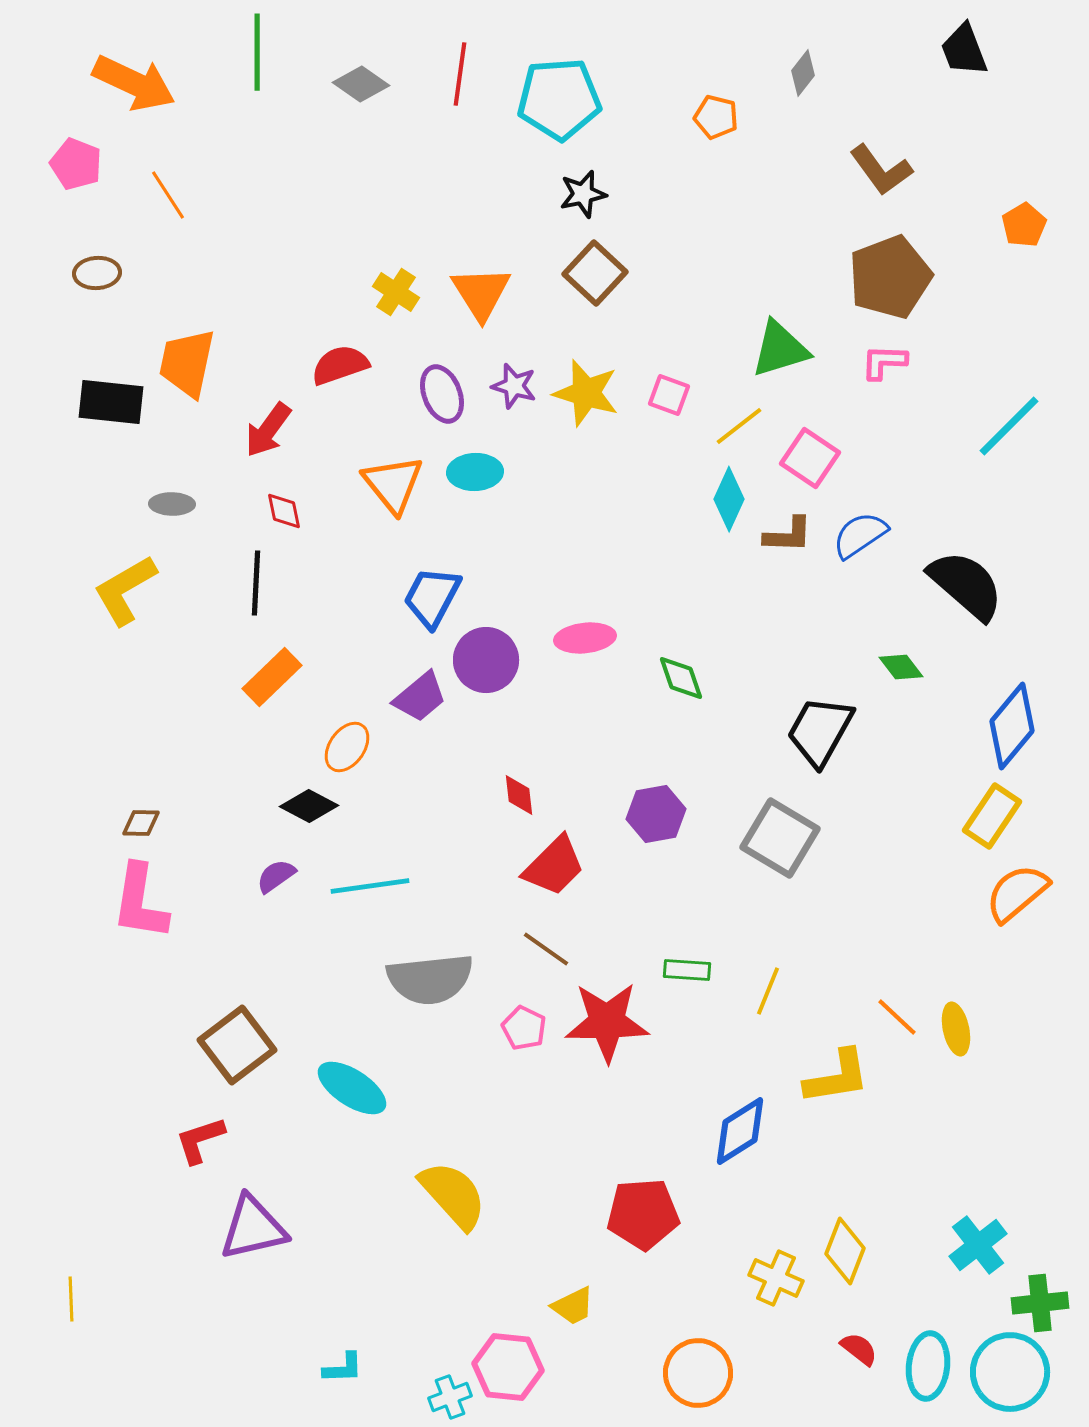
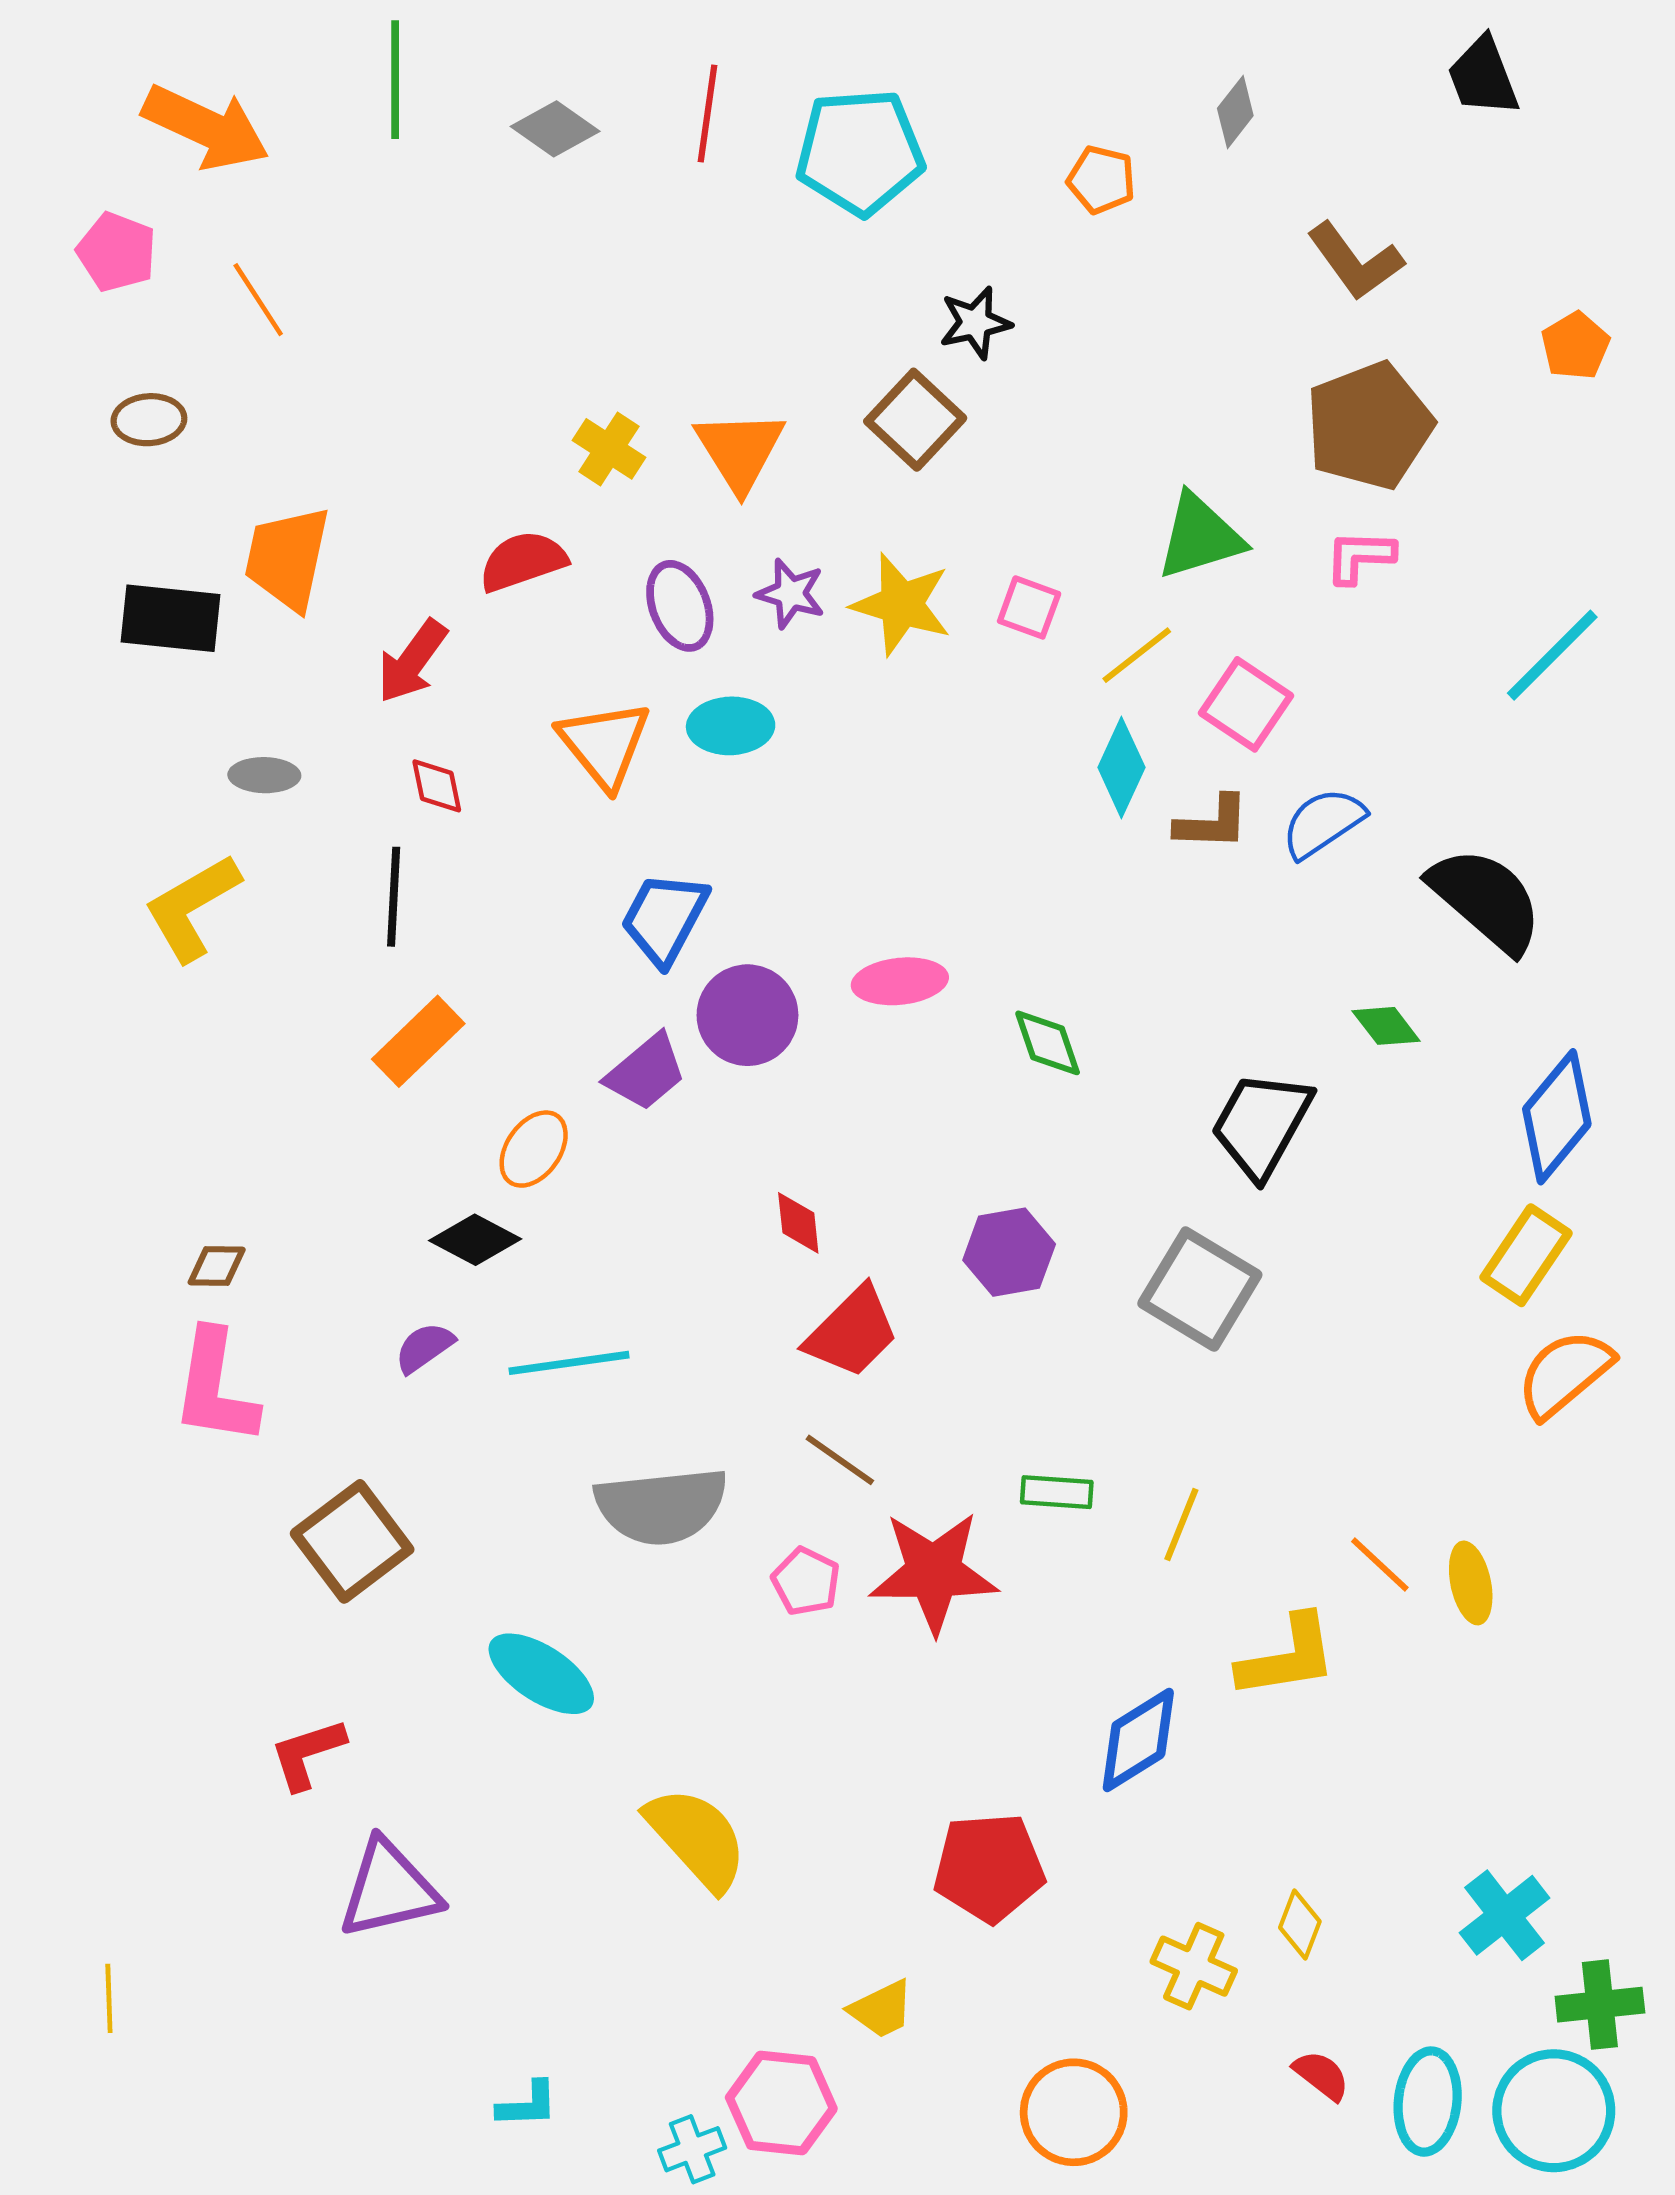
black star: (583, 194) -> (975, 323), moved
brown square: (237, 1045) -> (352, 1541), moved
yellow diamond: (845, 1251) -> (1300, 1925), size x0.7

